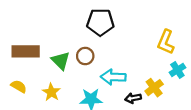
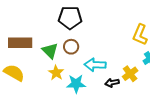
black pentagon: (100, 22) -> (70, 18), moved
yellow semicircle: (19, 86) -> (14, 73), size x1.5
yellow star: (51, 92) -> (56, 73), moved

